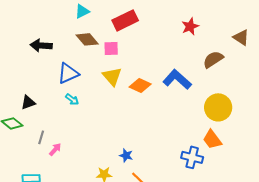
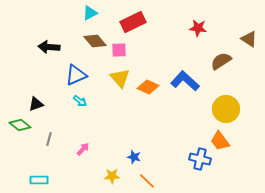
red star: (190, 26) -> (198, 28), turned 30
pink arrow: (55, 149) -> (83, 149), moved

